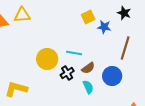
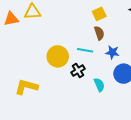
blue star: (104, 27) -> (112, 52), moved
brown semicircle: (88, 68) -> (99, 33), moved, turned -72

